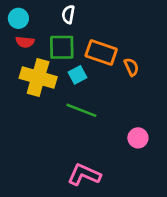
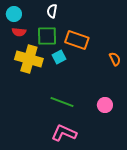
orange semicircle: (131, 67) -> (115, 59), moved
green line: (81, 110) -> (62, 102), moved

